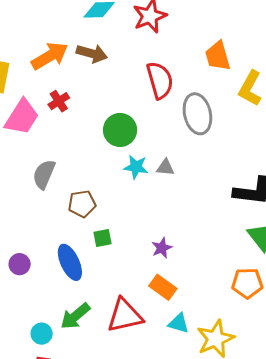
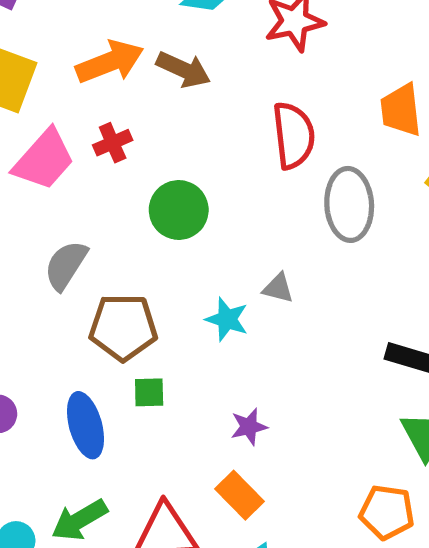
green circle: (120, 130) -> (179, 210), moved
cyan star: (136, 167) -> (227, 319), moved
brown pentagon: (82, 204) -> (123, 327), size x1.4

